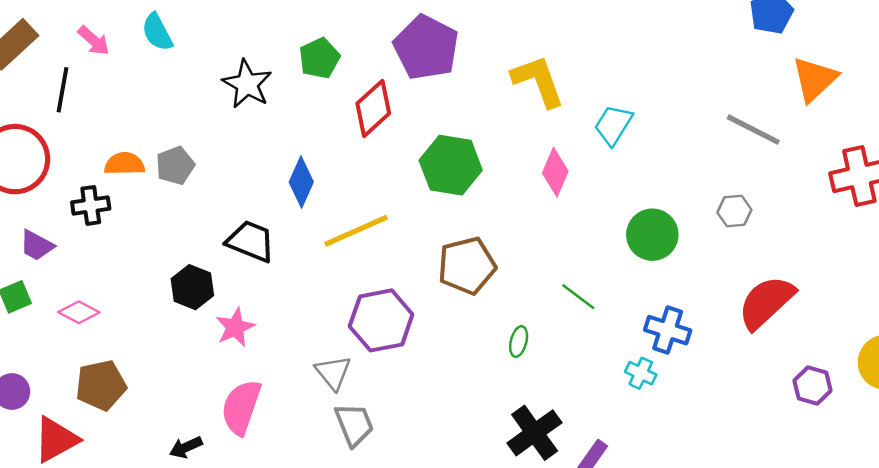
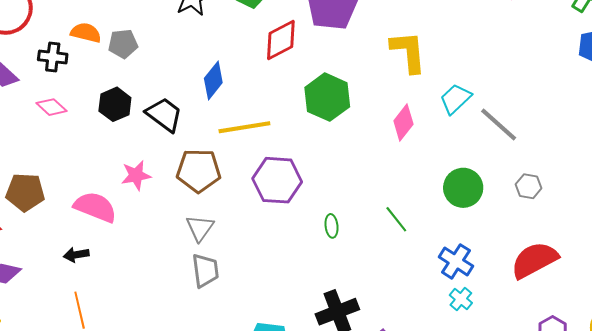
gray line: (753, 130) -> (499, 125), moved
brown pentagon: (467, 266) -> (199, 171), moved
black hexagon: (192, 287) -> (115, 104), moved
pink diamond: (79, 312) -> (51, 107), moved
purple hexagon: (381, 320) -> (277, 180), moved
green ellipse: (519, 341) -> (332, 226), moved, turned -35
cyan cross: (641, 373) -> (461, 299), moved
pink semicircle: (241, 407) -> (95, 207), moved, turned 78

